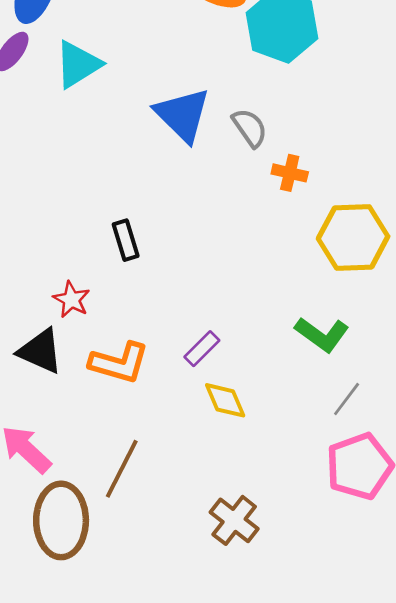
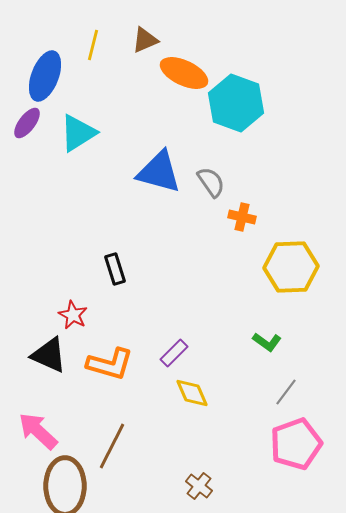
blue triangle: (182, 115) -> (159, 172), turned -30
green L-shape: (322, 334) -> (267, 342), size x0.7
brown cross: (234, 520) -> (199, 486), size x0.7

